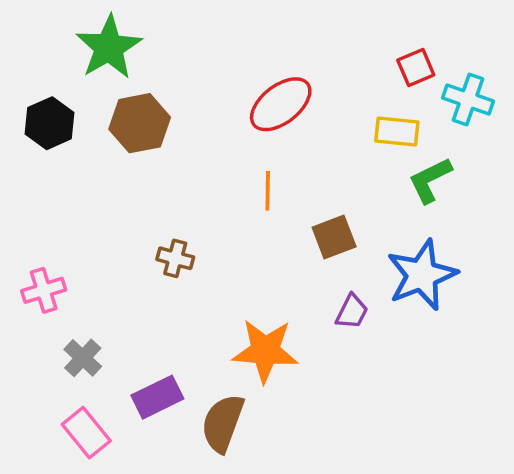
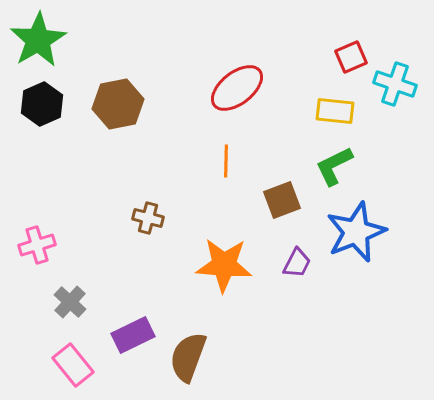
green star: (109, 47) -> (38, 40), moved
green L-shape: (430, 180) -> (334, 166), moved
orange star: (265, 351) -> (224, 265), moved

